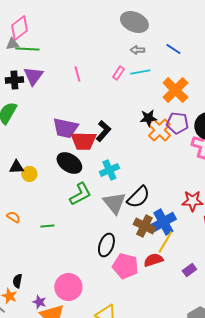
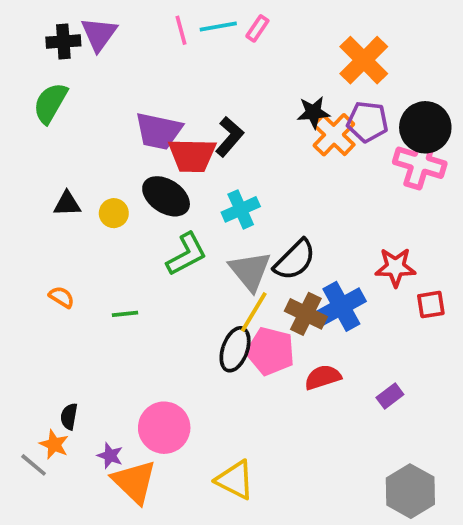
cyan line: (140, 72) -> (218, 27), moved
yellow circle: (29, 174) -> (114, 213), moved
yellow line: (165, 242) -> (254, 312), moved
pink pentagon: (125, 266) -> (270, 351), moved

